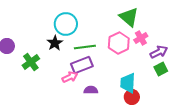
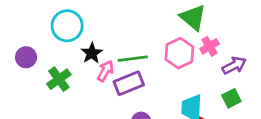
cyan circle: (66, 24) -> (67, 26), moved
green square: (161, 69) -> (231, 98), moved
pink arrow: (70, 77) -> (105, 71), moved, turned -35

